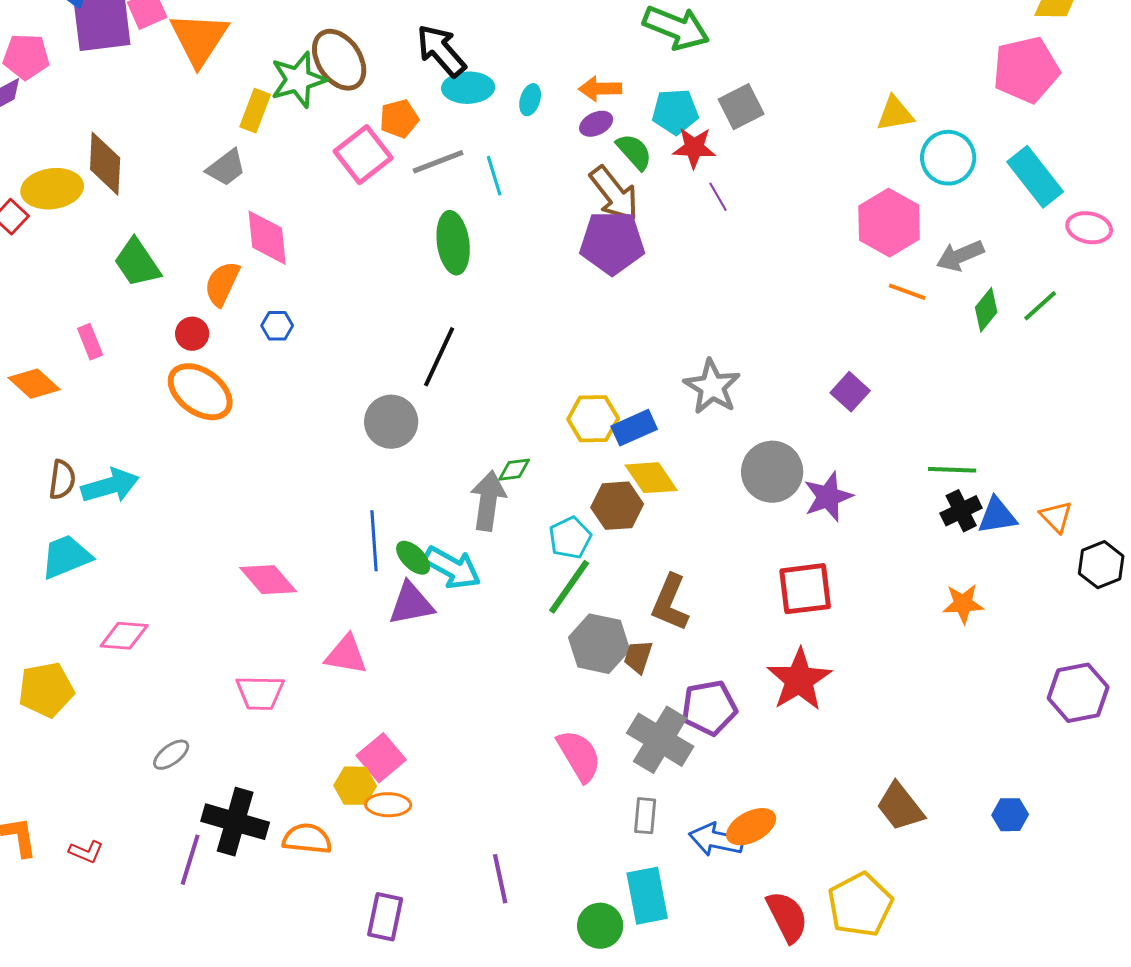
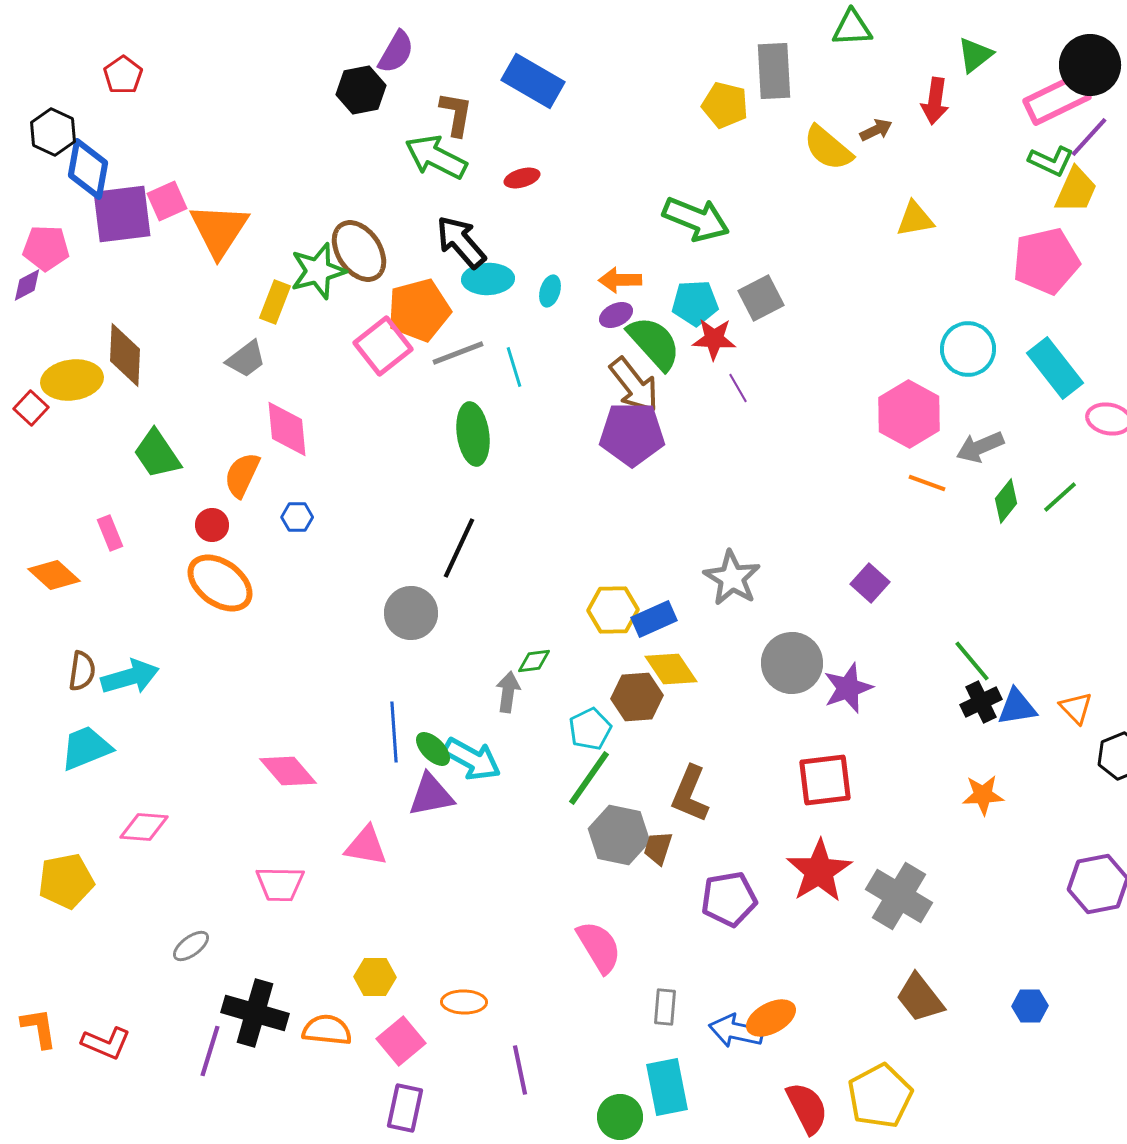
yellow triangle: (895, 114) -> (915, 219), moved
orange pentagon: (399, 119) -> (419, 310), size x1.6
green semicircle: (634, 152) -> (654, 343), size x1.5
green line: (952, 470) -> (972, 661), turned 48
gray arrow: (488, 501) -> (508, 692), size x0.7
gray cross: (660, 740) -> (899, 896), moved
pink square: (381, 758) -> (401, 1041), moved
orange ellipse: (388, 805) -> (464, 1002), moved
red L-shape: (86, 852) -> (106, 1043), size x1.4

